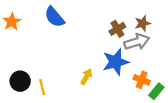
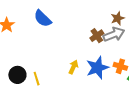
brown cross: (117, 29) -> (97, 36), moved
blue star: (116, 62) -> (97, 68), moved

